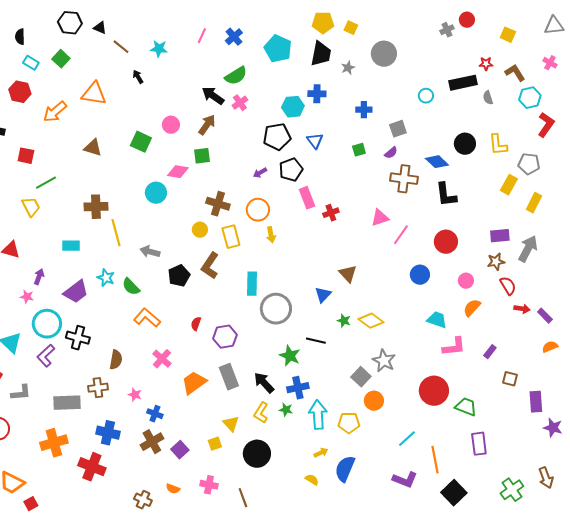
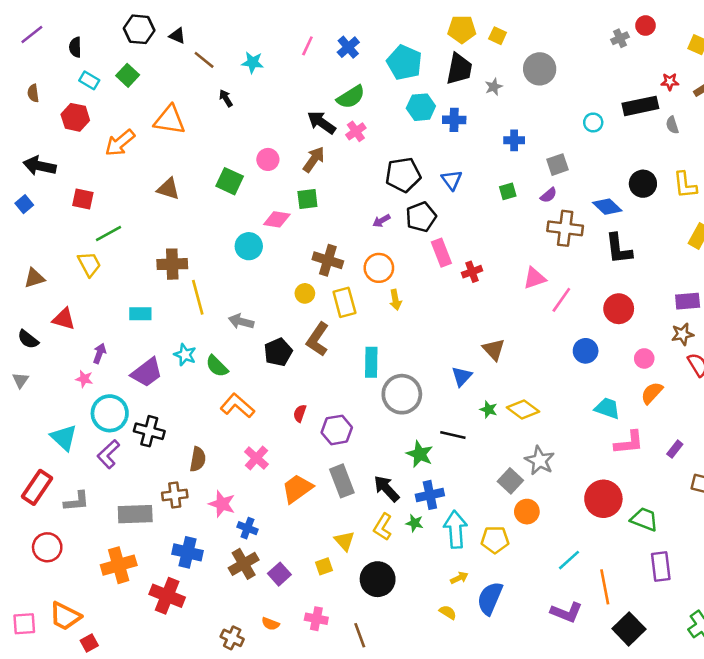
cyan hexagon: (293, 107) -> (421, 107), moved
pink star: (135, 395) -> (222, 504), size x1.5

